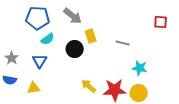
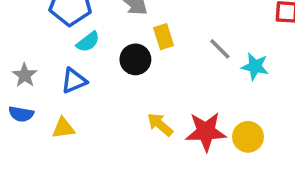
gray line: (123, 43) -> (220, 49), turned 32
blue triangle: (40, 61) -> (74, 81), turned 35
cyan star: (140, 68) -> (255, 66), moved

